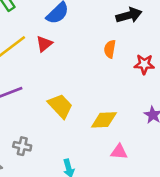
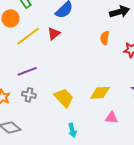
yellow trapezoid: (60, 106) -> (64, 98), moved
gray cross: (22, 146) -> (29, 95), moved

